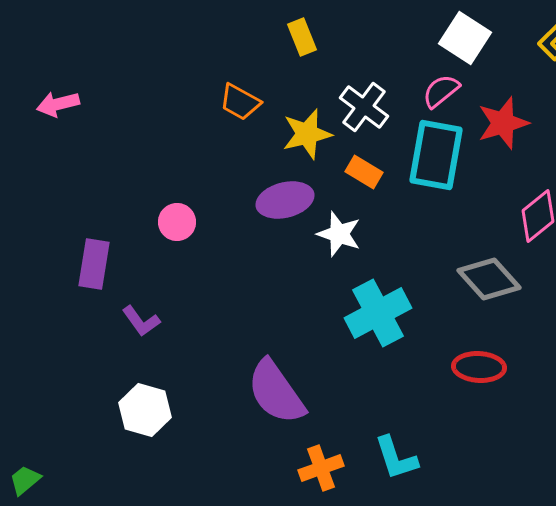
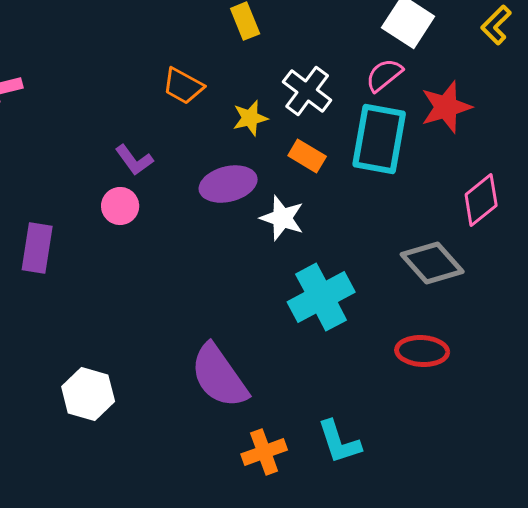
yellow star: (307, 134) -> (250, 118), size x0.7
purple L-shape: (141, 321) -> (134, 160), moved

